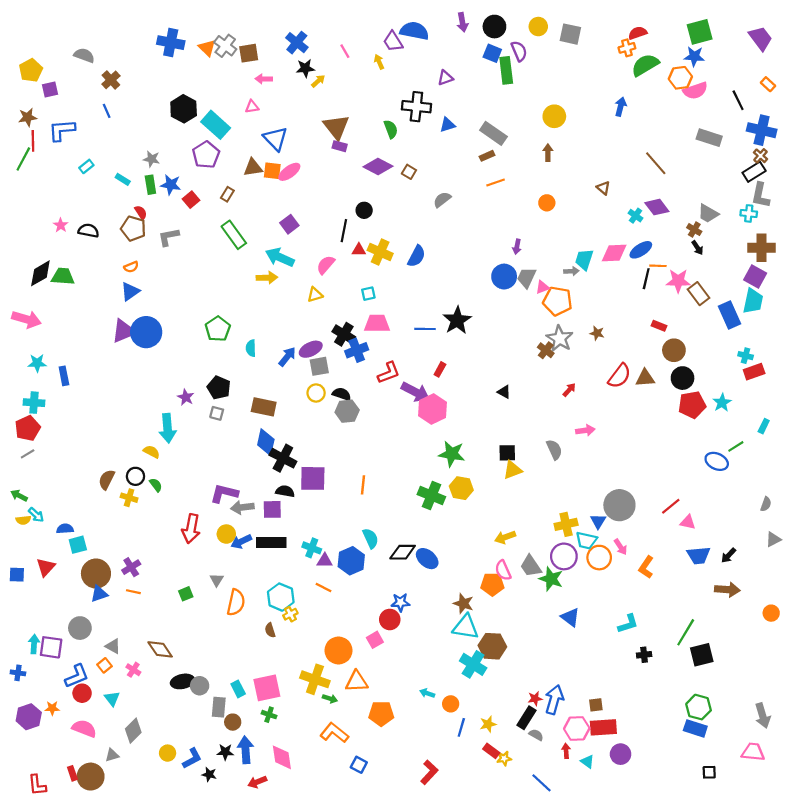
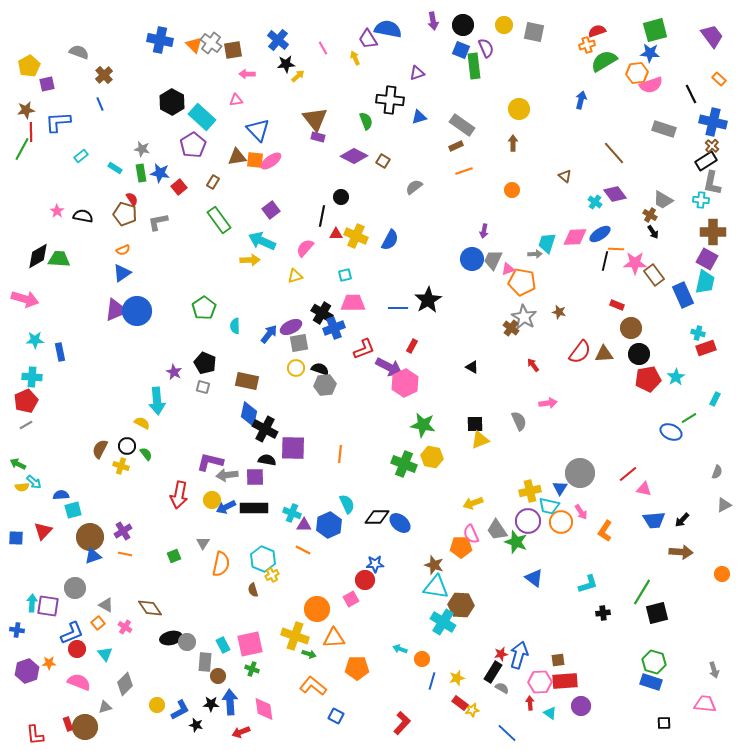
red arrow: (569, 390) -> (533, 365), turned -80
gray arrow: (763, 716) -> (714, 670), size x0.7

